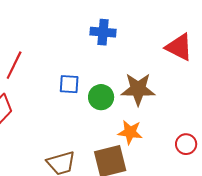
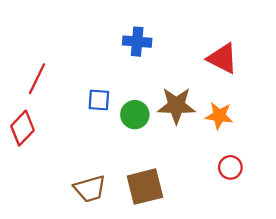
orange star: (130, 132) -> (219, 116), moved

